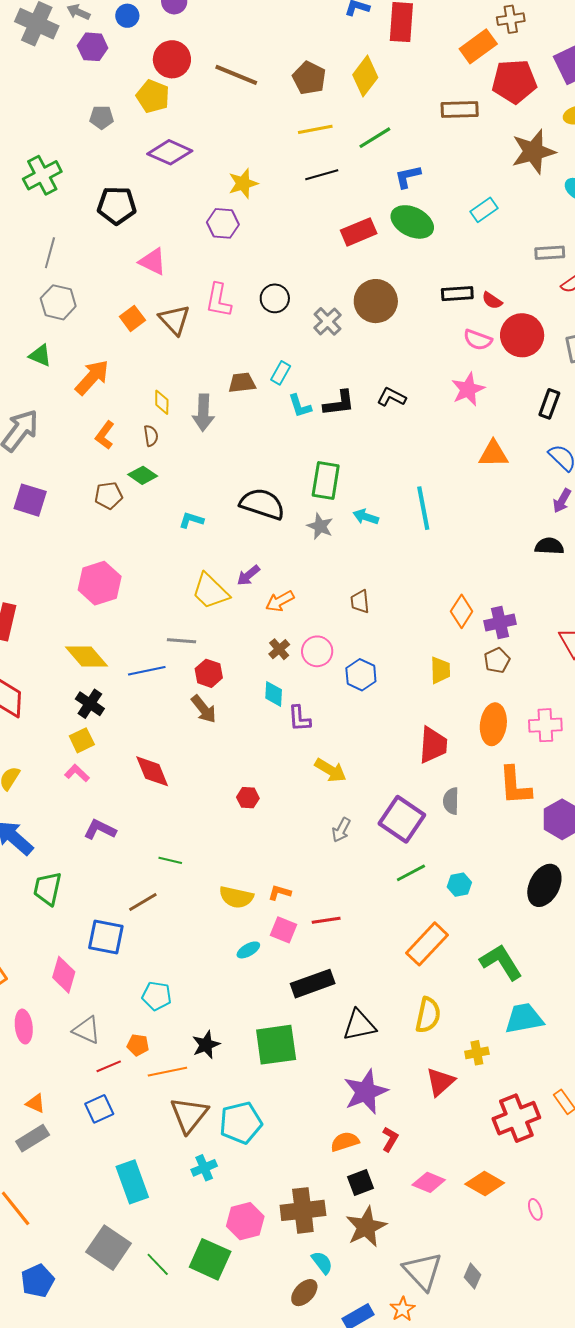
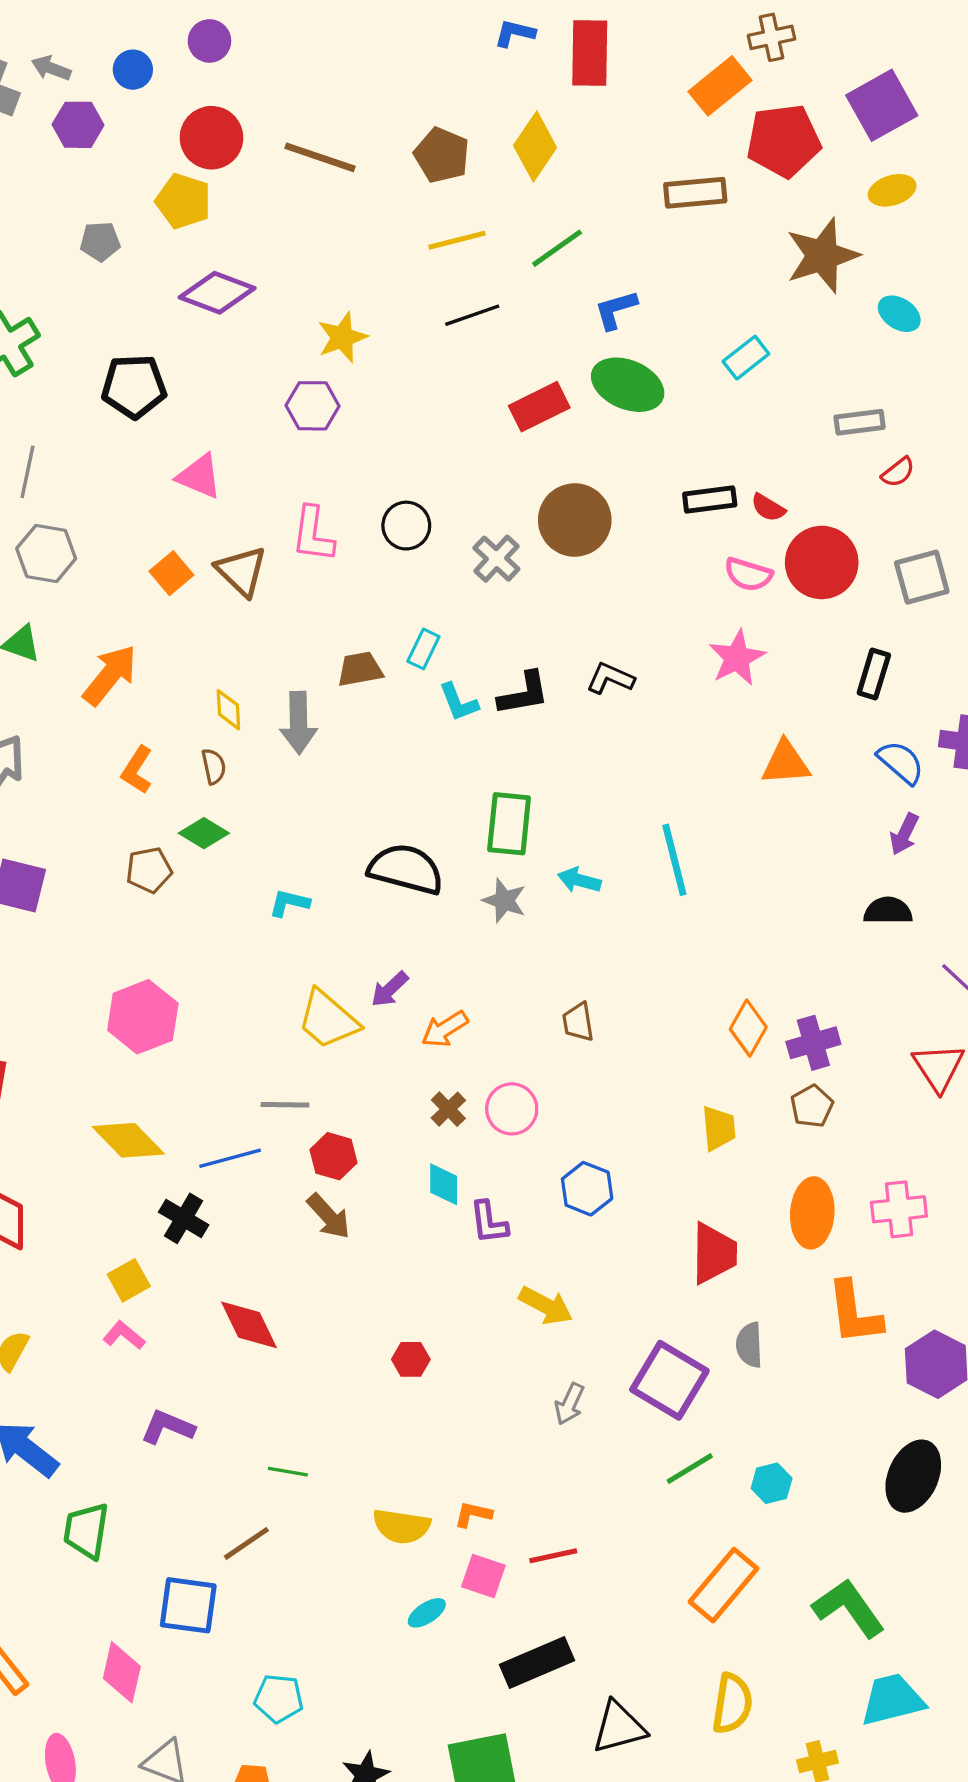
blue hexagon: (361, 675) -> (587, 1189), moved
black cross: (90, 704) -> (184, 1218), moved

